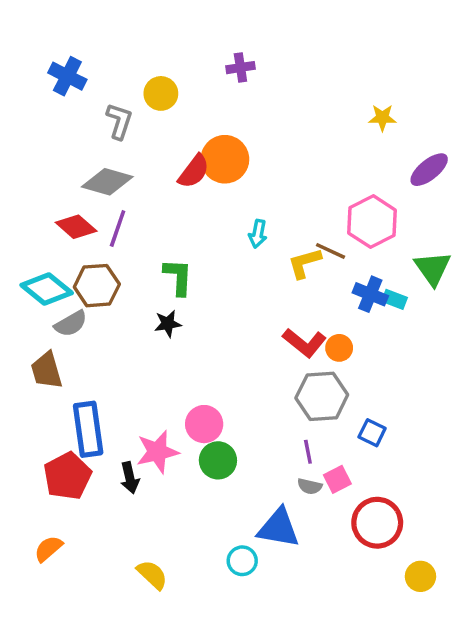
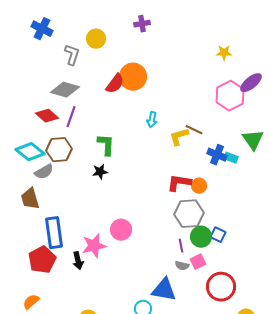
pink hexagon: (372, 222) -> (230, 96), moved
red L-shape: (305, 343) -> (179, 183), turned 150
green circle: (218, 460) -> (201, 237), moved

